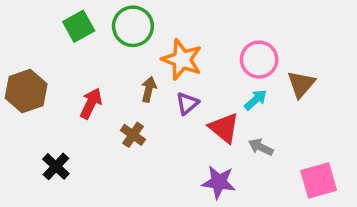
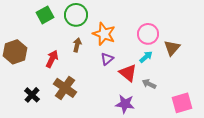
brown arrow: (149, 89) -> (77, 45), moved
brown cross: (133, 135) -> (65, 88), moved, size x1.6

